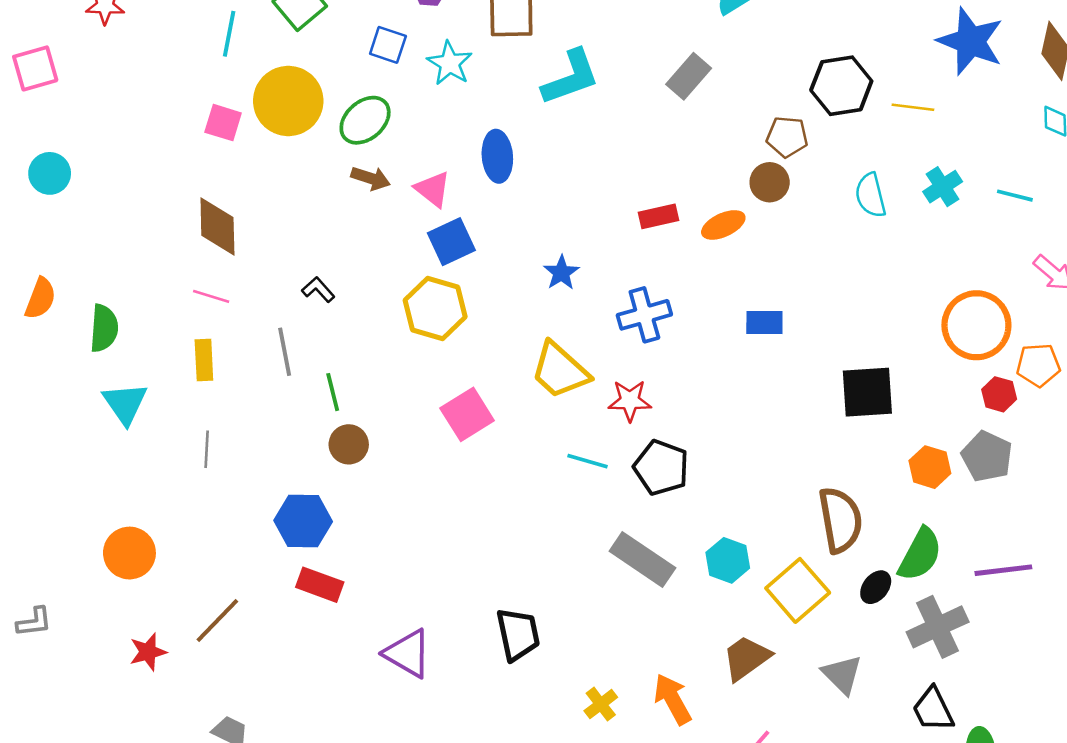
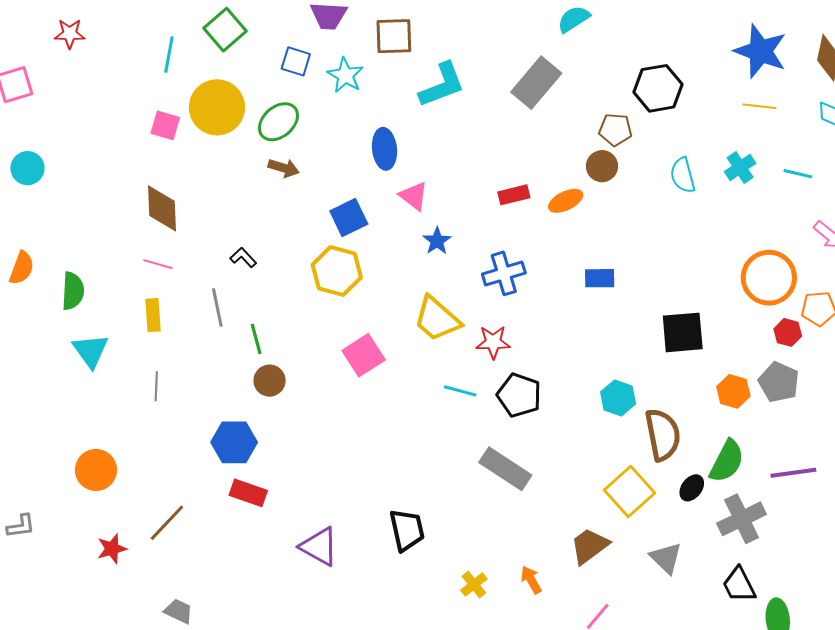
gray rectangle: (689, 76) -> (536, 83), size x1.4
yellow line: (913, 107) -> (759, 106), moved
pink triangle: (433, 189) -> (414, 196), moved
cyan hexagon: (728, 560) -> (618, 398), moved
orange arrow: (673, 699) -> (531, 580), size x0.7

